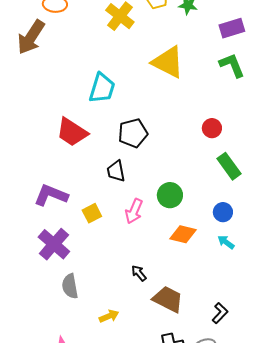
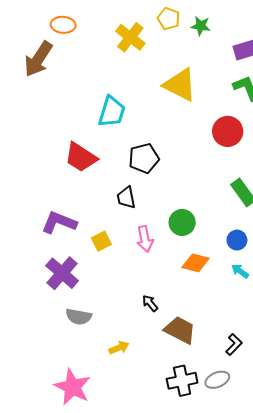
red circle: (212, 128) -> (228, 131), moved, size x1.5
pink arrow: (134, 211) -> (145, 239), turned -35
gray semicircle: (70, 286) -> (79, 317), turned -70

